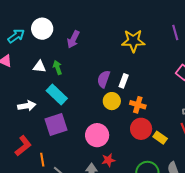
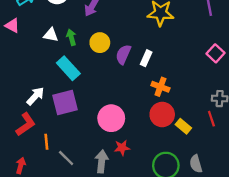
yellow circle: (112, 101) -> (100, 43), moved
white arrow: (27, 106) -> (35, 96), moved, turned -42

